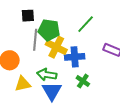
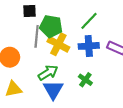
blue cross: (75, 57) -> (89, 46), moved
green arrow: (47, 75) -> (48, 73), turned 138
yellow triangle: (23, 84) -> (13, 89), moved

